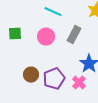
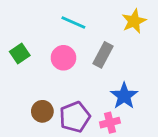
green square: (15, 34) -> (20, 54), turned -32
pink cross: (79, 83) -> (110, 123), turned 32

